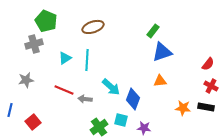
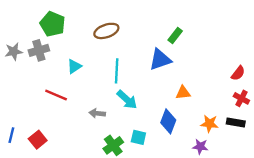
blue triangle: (162, 52) -> (160, 60), moved
cyan line: (87, 60) -> (117, 71), moved
gray star: (26, 80) -> (14, 52), moved
red line: (64, 90) -> (56, 95), moved
blue diamond: (133, 99) -> (168, 121), moved
blue line: (10, 110) -> (11, 135), moved
purple star: (144, 128) -> (200, 147), moved

